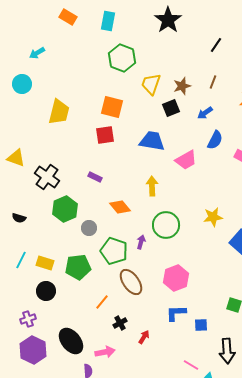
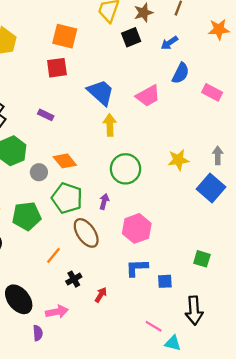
blue trapezoid: (152, 141) -> (101, 92), moved, turned 32
orange diamond: (120, 207) -> (65, 161), moved
purple arrow: (141, 242) -> (104, 201), moved

